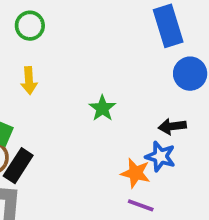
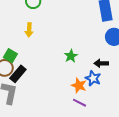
green star: (102, 108) -> (71, 56), moved

